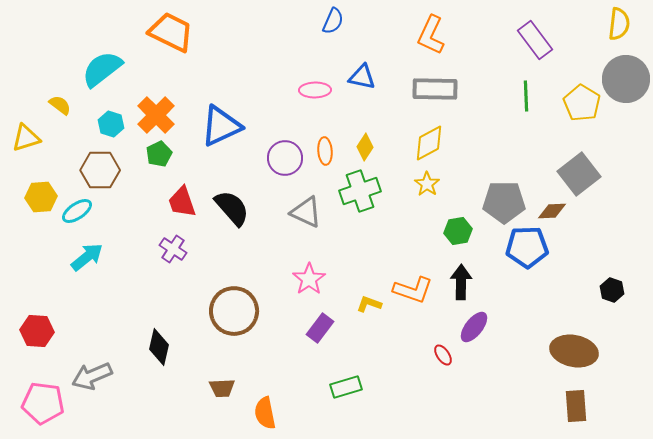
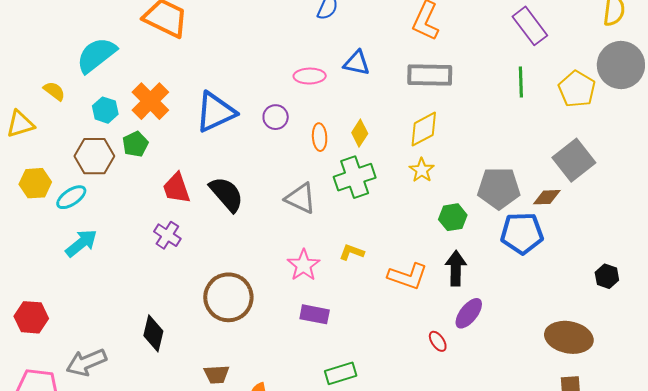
green pentagon: (159, 154) -> (135, 144), moved
purple circle: (285, 158) -> (276, 117), moved, size x0.7
yellow L-shape: (369, 304) -> (352, 252), moved
purple rectangle: (320, 328) -> (315, 314), turned 64

